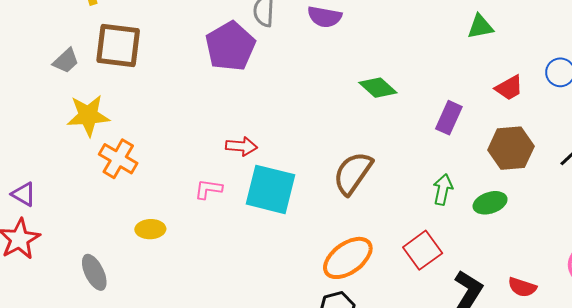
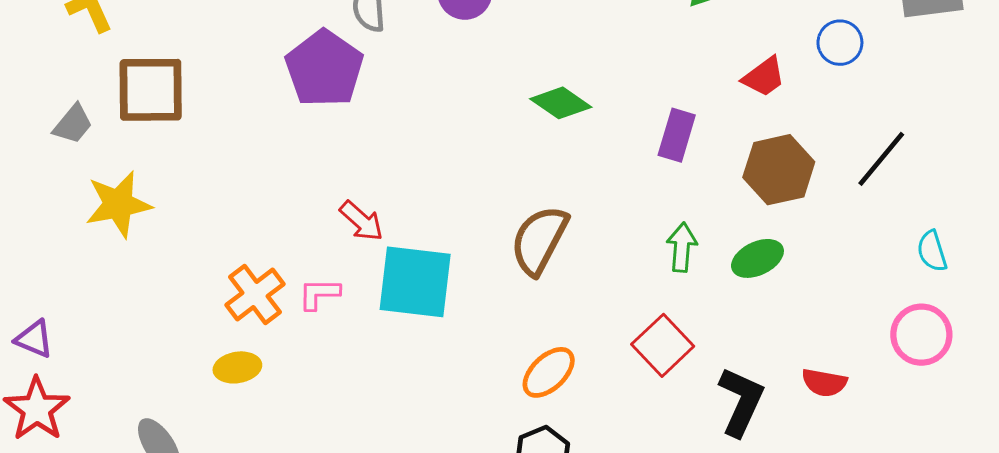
red arrow: (241, 146) -> (362, 221), turned 44
orange cross: (118, 159) -> (255, 295), moved, turned 30
orange ellipse: (348, 258) -> (549, 372), size x0.7

